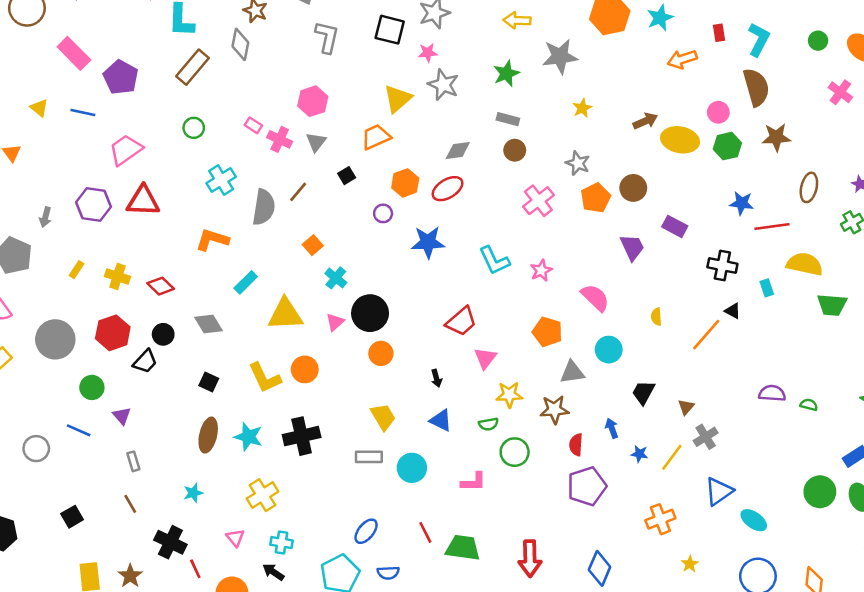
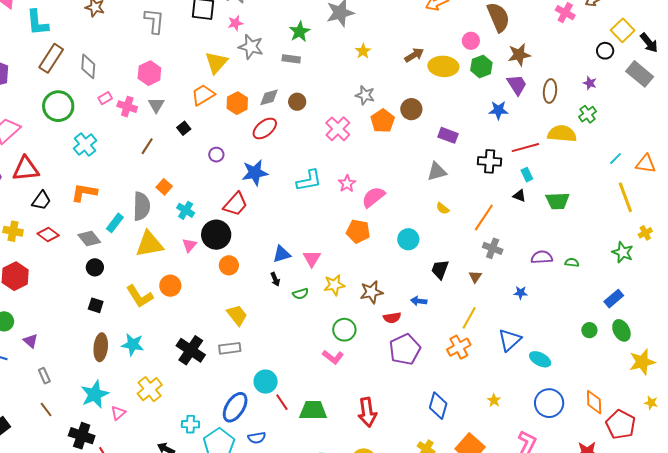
gray diamond: (240, 44) -> (88, 66), moved
gray rectangle: (508, 119) -> (291, 59), moved
pink rectangle: (253, 125) -> (105, 98), turned -56
green circle: (194, 128) -> (58, 106), size x1.8
brown circle: (515, 150) -> (297, 102), moved
orange hexagon: (405, 183) -> (237, 103), moved
gray semicircle: (264, 207) -> (142, 206), moved
red line: (772, 227) -> (525, 148), moved
purple trapezoid: (632, 247) -> (517, 85), moved
cyan L-shape: (494, 260) -> (309, 180), turned -68
yellow semicircle: (805, 264) -> (562, 134), moved
pink semicircle: (595, 298) -> (373, 197), moved, turned -75
green trapezoid: (832, 305) -> (557, 201), moved
black triangle: (733, 311) -> (519, 196), moved
yellow semicircle: (656, 317) -> (443, 208), turned -40
red trapezoid: (461, 321) -> (235, 204), moved
gray diamond: (208, 324) -> (89, 238), moved
black circle: (163, 334) -> (95, 267), moved
black trapezoid: (145, 361) -> (41, 201), moved
gray triangle: (572, 372) -> (437, 172), moved
blue triangle: (441, 420) -> (282, 254), moved, turned -36
green semicircle: (488, 424) -> (301, 294), moved
blue arrow: (612, 428) -> (419, 301), turned -56
black cross: (302, 436) -> (191, 350), moved, turned -36
gray cross: (706, 437) -> (493, 248), moved, turned -30
red semicircle: (576, 445) -> (392, 318), turned -96
blue star: (639, 454) -> (521, 293), moved
cyan circle: (412, 468) -> (266, 382), moved
pink L-shape: (474, 482) -> (333, 357), moved, turned 45
green circle: (820, 492) -> (589, 330), size x0.6
cyan star: (193, 493) -> (95, 394), size x1.8
orange cross: (660, 519) -> (459, 347), moved
blue ellipse: (366, 531) -> (235, 407), size x1.4
pink triangle: (235, 538) -> (118, 413), moved, turned 35
cyan cross: (281, 543) -> (190, 424), moved
blue diamond: (600, 568) -> (438, 406), moved

